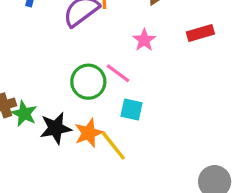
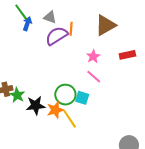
pink line: (118, 73) -> (94, 77), moved
green circle: (88, 82) -> (65, 95), moved

